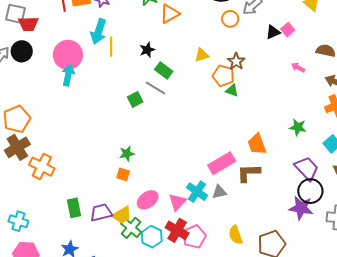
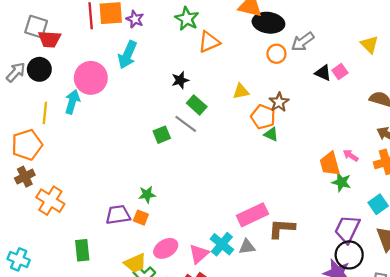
black triangle: (273, 32) -> (323, 73), turned 42
yellow line: (111, 47) -> (45, 113), moved
pink arrow: (298, 67) -> (351, 155), moved
cyan arrow: (68, 75) -> (72, 102), moved
orange trapezoid: (257, 144) -> (330, 164), moved
brown cross: (17, 147) -> (25, 177), size x0.7
purple trapezoid: (307, 168) -> (347, 229), turned -116
purple trapezoid: (101, 213) -> (118, 215), moved

